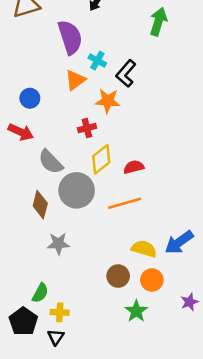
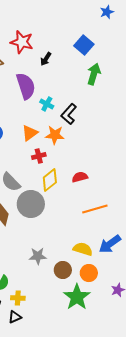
orange triangle: (75, 80) -> (30, 133), moved
red semicircle: (134, 167) -> (80, 177), moved
orange line: (125, 203) -> (95, 209), moved
gray star: (58, 244) -> (38, 256), moved
green star: (136, 311) -> (77, 297), size x1.5
black triangle: (56, 337) -> (15, 317), turned 32

